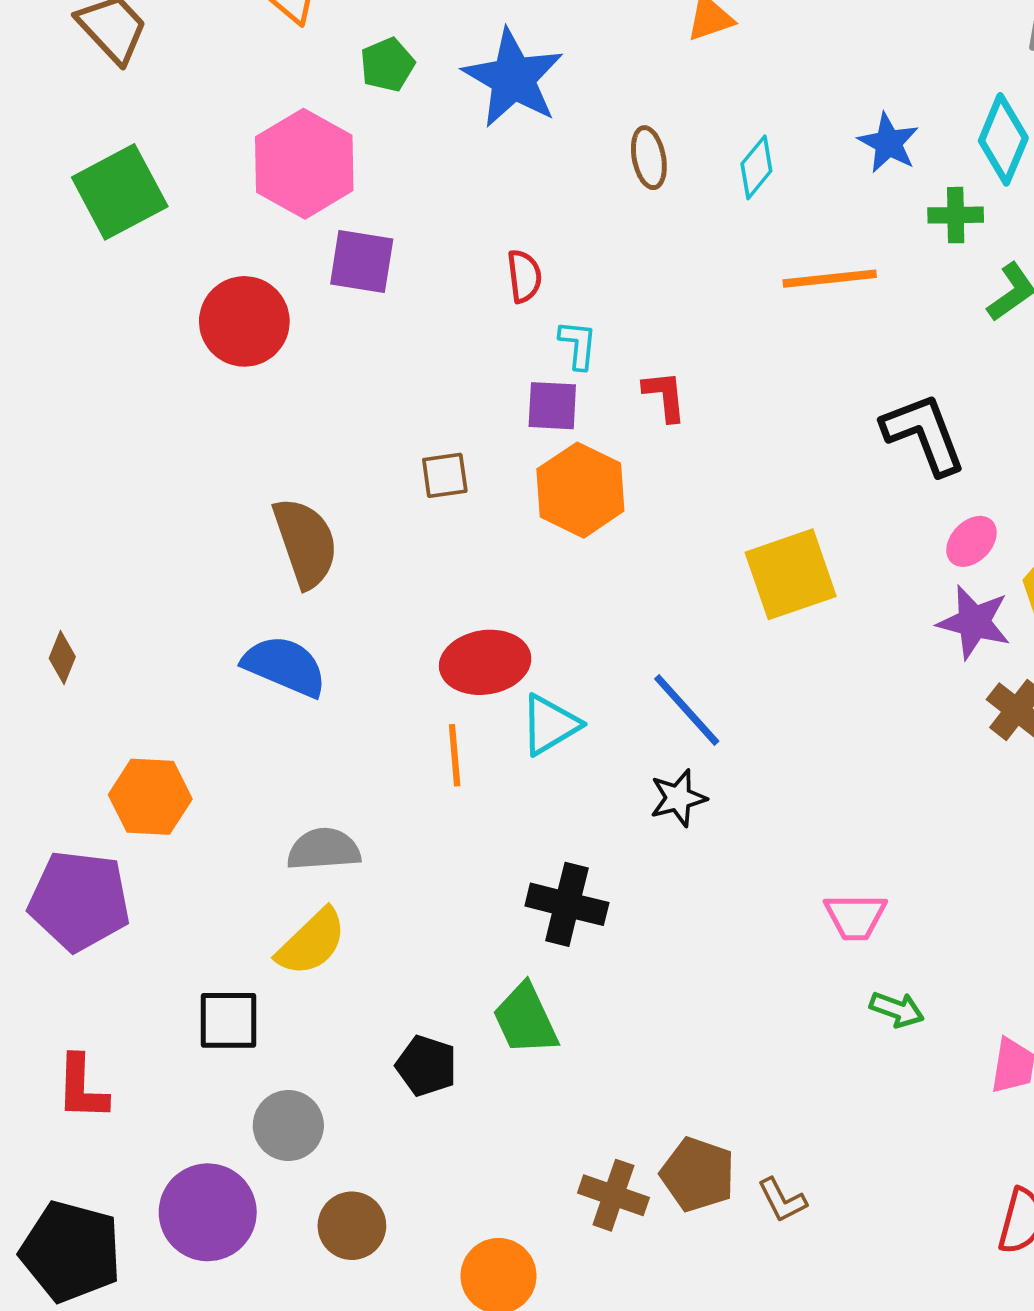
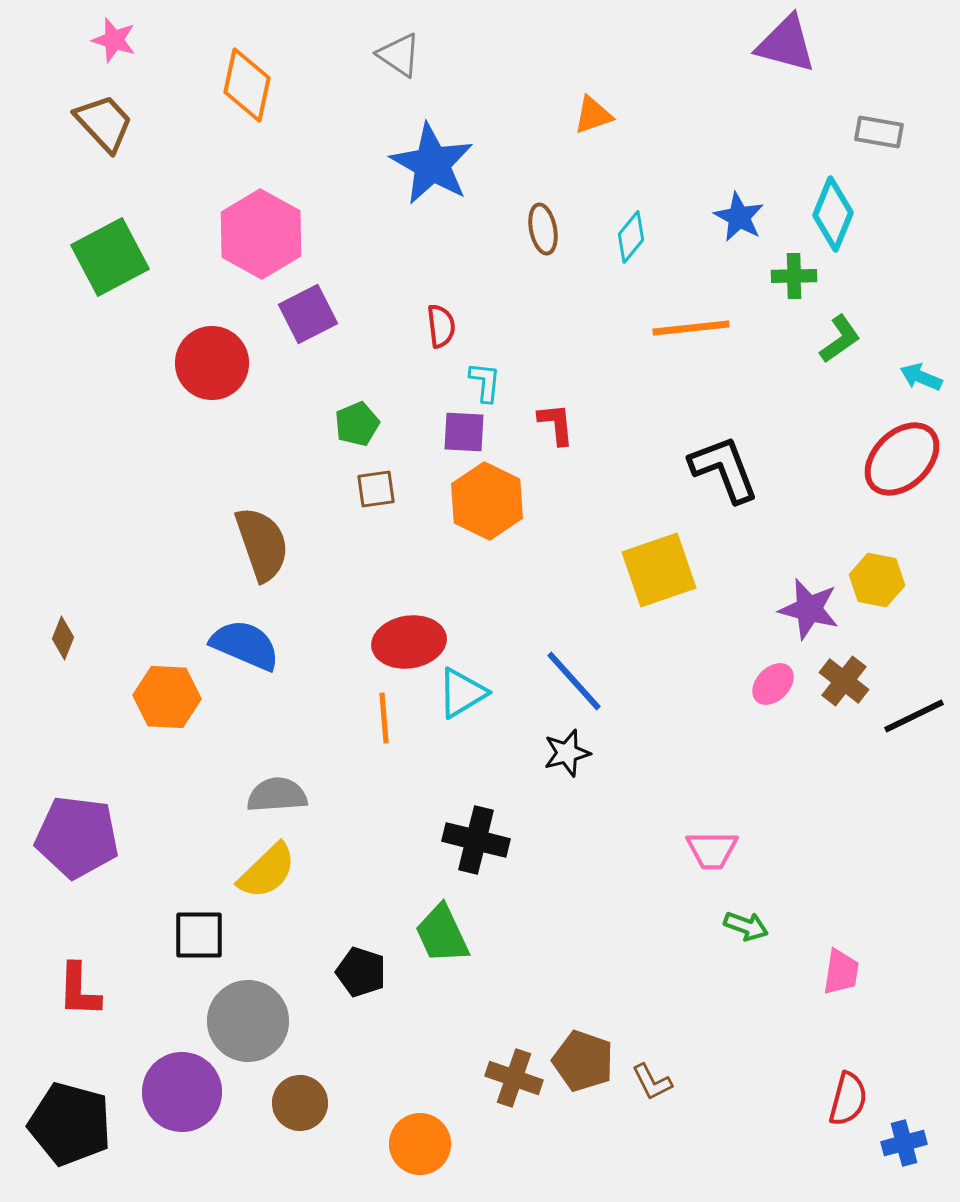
green pentagon: (387, 65) -> (357, 424), moved
purple square: (362, 262) -> (308, 314), turned -36
black L-shape: (924, 434) -> (724, 469), moved
pink ellipse: (971, 541) -> (773, 684), moved
orange hexagon: (150, 797) -> (167, 697), moved
gray circle: (288, 1126) -> (248, 1021), size x1.4

